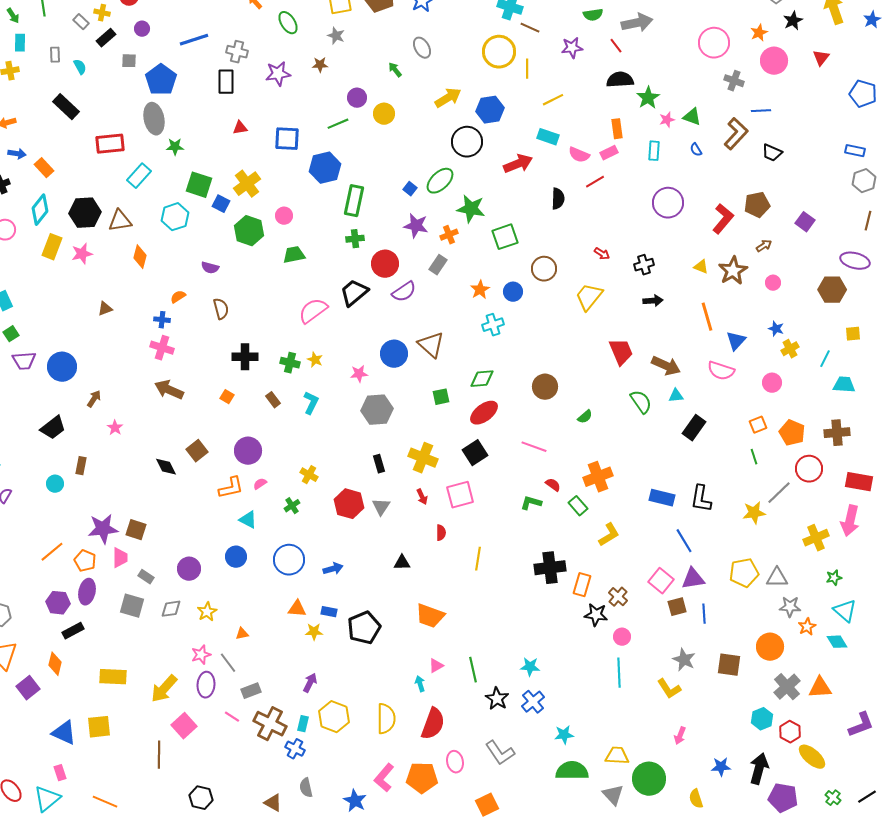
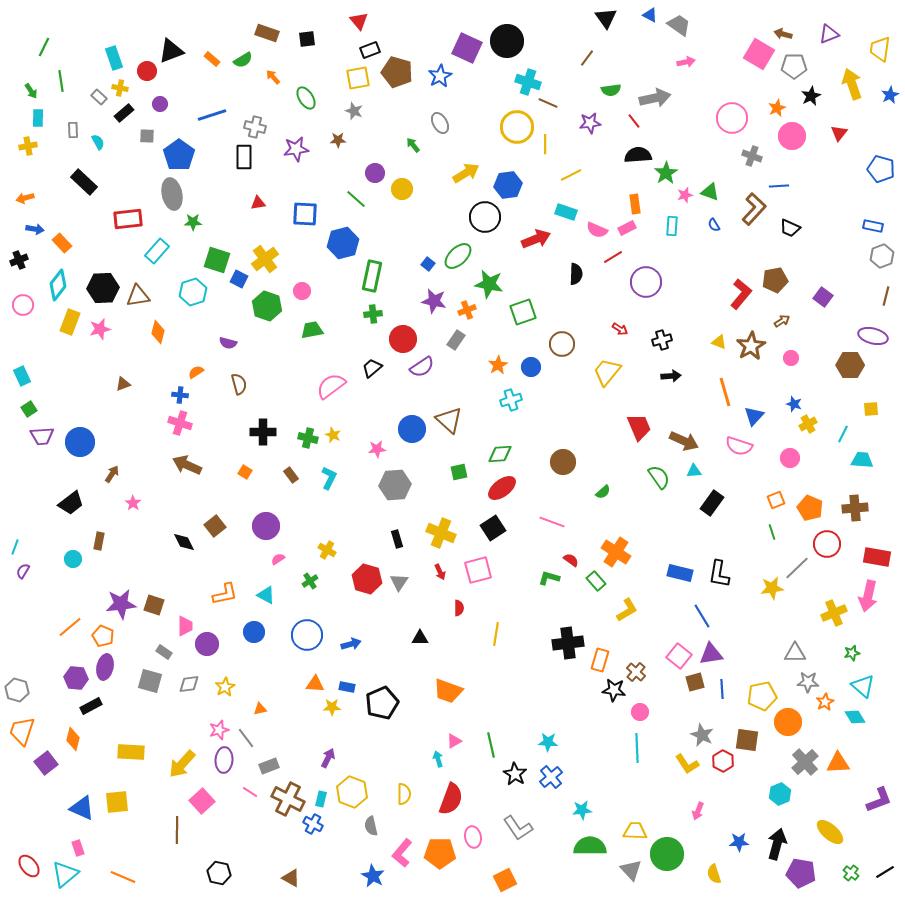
green line: (338, 124) -> (356, 199), turned 65
purple circle: (668, 203) -> (646, 282), moved
black trapezoid: (354, 293) -> (372, 368), size x0.7
orange cross: (598, 477) -> (616, 552), turned -36
orange L-shape: (231, 488) -> (225, 594), moved
pink trapezoid: (120, 558) -> (185, 626), moved
yellow pentagon: (744, 573) -> (762, 696), moved
yellow semicircle: (386, 719) -> (404, 794), size x0.7
red hexagon: (790, 732) -> (723, 761), moved
gray semicircle: (306, 788) -> (371, 826), moved

